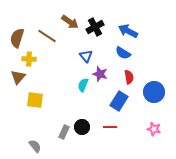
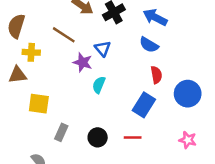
brown line: (47, 36) -> (64, 35), moved
purple star: (100, 74) -> (83, 62), moved
brown triangle: (18, 77) -> (17, 75), turned 42
gray rectangle: (64, 132) -> (61, 132), moved

